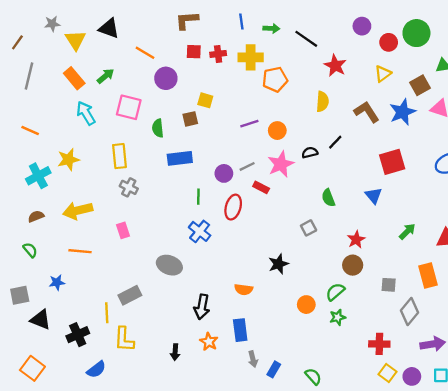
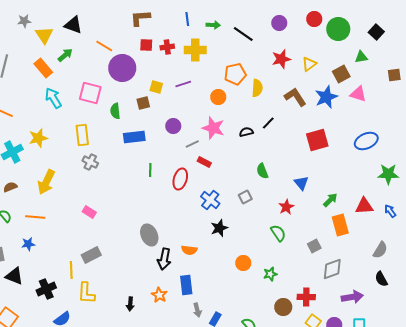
purple circle: (362, 26) -> (279, 23), moved
red circle: (389, 42) -> (314, 19), moved
red star: (335, 66) -> (281, 59), moved, turned 30
green arrow: (106, 76) -> (65, 55), moved
purple circle: (166, 78) -> (122, 68), size x1.4
orange pentagon: (275, 79) -> (235, 74), moved
purple line: (249, 124) -> (183, 84), moved
orange circle: (277, 131) -> (218, 97), moved
pink star: (281, 164) -> (213, 128), moved, turned -30
purple circle: (224, 173) -> (173, 126), moved
blue triangle: (374, 195) -> (301, 183), moved
yellow arrow: (78, 211) -> (46, 182), turned -50
pink rectangle: (123, 230) -> (89, 212), moved, turned -40
blue cross: (200, 231) -> (210, 200), moved
orange line: (80, 251) -> (35, 217), moved
gray ellipse: (169, 265) -> (149, 235), moved, turned 45
brown circle: (353, 265) -> (283, 307), moved
orange rectangle: (428, 276) -> (340, 225), moved
gray square: (389, 285) -> (314, 246), turned -32
green semicircle: (335, 292) -> (278, 233), moved, turned 96
black arrow: (202, 307) -> (164, 259), moved
gray diamond: (410, 311) -> (332, 269), turned 30

